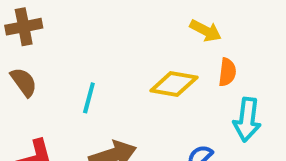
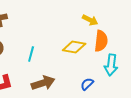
orange semicircle: (227, 72) -> (101, 41), size x1.5

